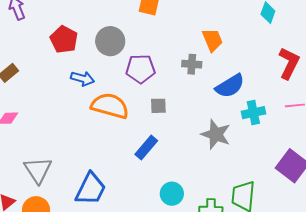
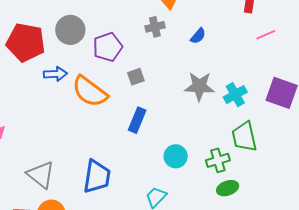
red pentagon: (64, 39) -> (26, 42), size x1.4
blue semicircle: (230, 86) -> (198, 36), size x0.6
orange semicircle: (110, 106) -> (90, 92), turned -141
cyan cross: (253, 113) -> (235, 95), moved

